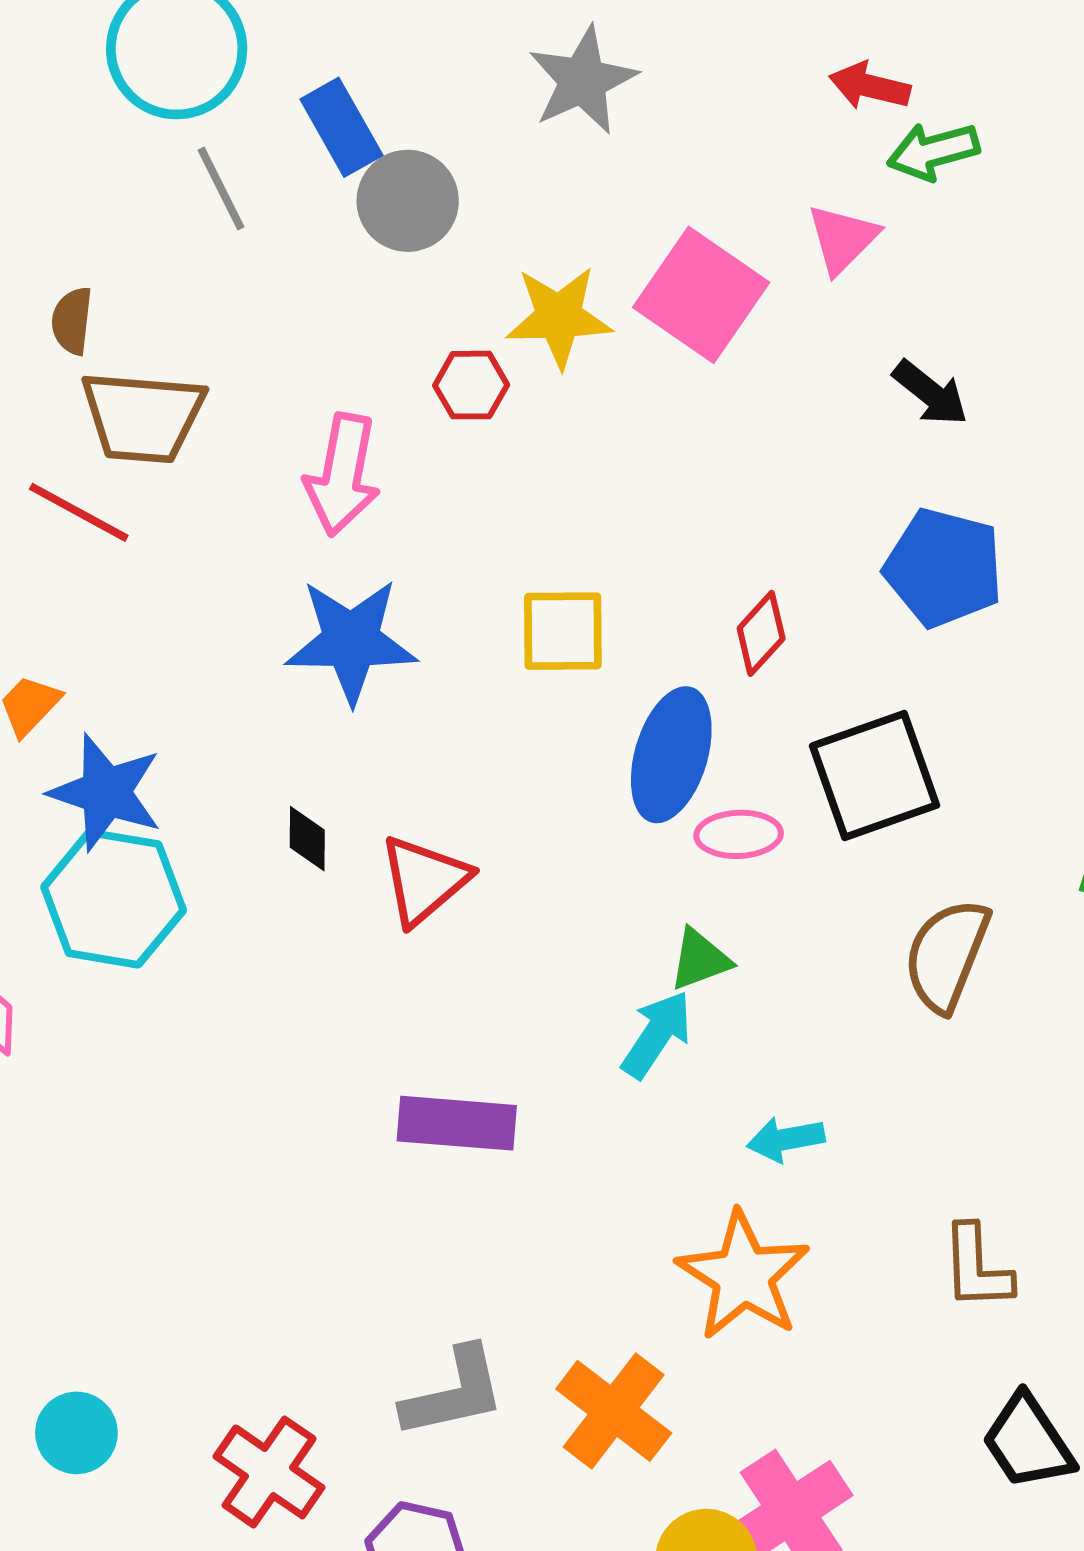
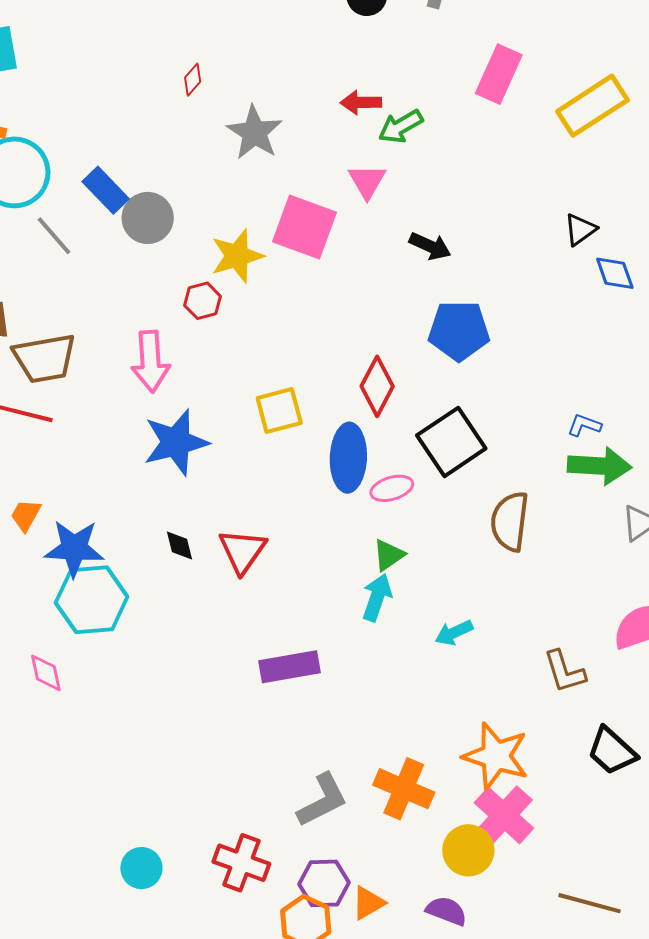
gray star: (583, 80) -> (254, 133), moved
red diamond: (761, 633) -> (377, 386), size x1.4
orange star: (743, 1276) -> (496, 756), moved

